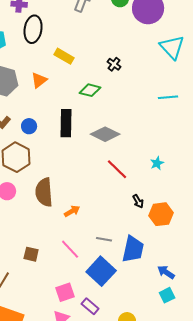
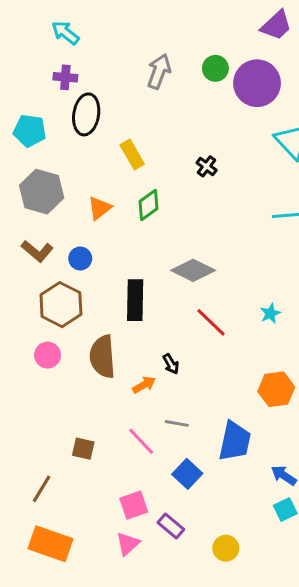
yellow rectangle: (64, 56) -> (132, 155), turned 30
orange triangle: (39, 80) -> (100, 208), moved
green diamond: (90, 90) -> (149, 205), moved, turned -50
black rectangle: (66, 123) -> (135, 300), moved
black arrow: (138, 201) -> (171, 364), moved
gray line: (104, 239) -> (177, 423), moved
blue square: (101, 271) -> (187, 474), size x0.7

